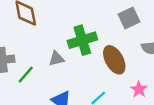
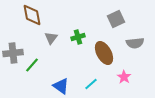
green cross: (82, 40) -> (78, 37), size x0.6
gray triangle: (56, 59) -> (51, 38), moved, turned -40

